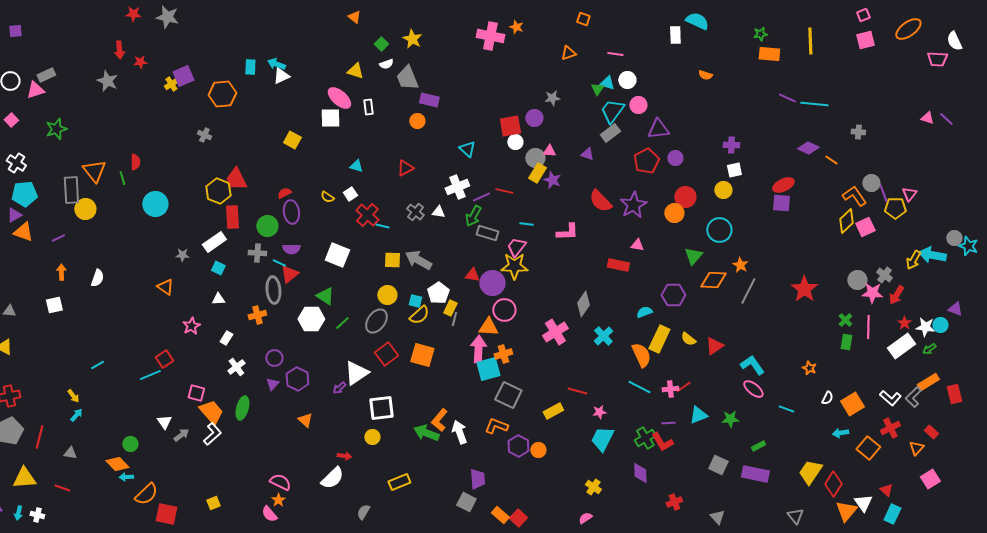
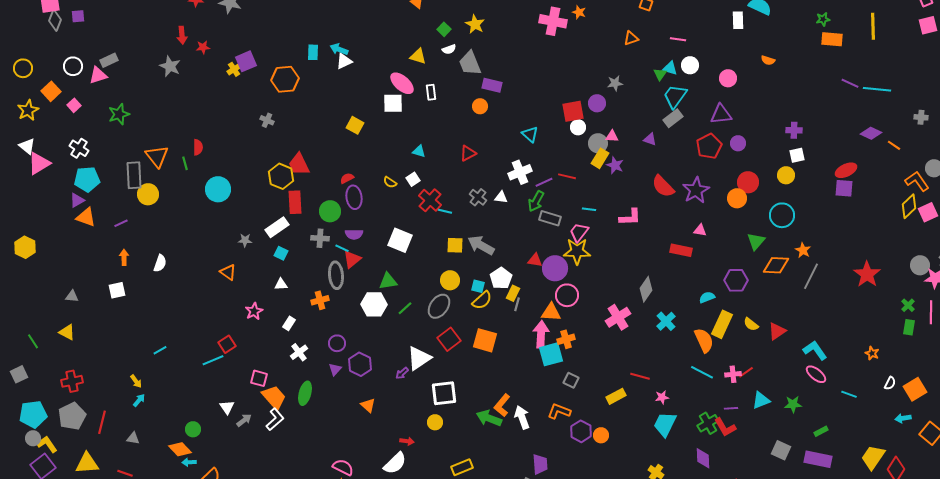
pink circle: (638, 105) -> (728, 78), moved
green triangle: (325, 296) -> (388, 281), turned -42
gray square: (508, 395) -> (571, 380), size x0.6

